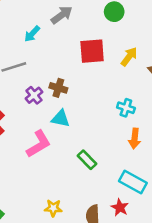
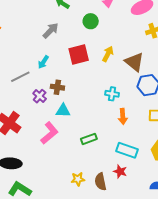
cyan arrow: (32, 34) -> (43, 62), moved
green rectangle: (87, 160) -> (89, 139), turned -56
yellow star: (53, 208) -> (78, 179), moved

